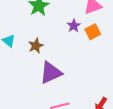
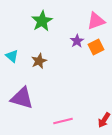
purple triangle: (51, 73) -> (22, 98), moved, turned 40

